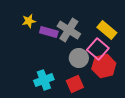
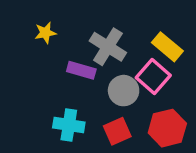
purple rectangle: (49, 32) -> (81, 70), moved
red hexagon: (104, 66) -> (167, 128), moved
cyan cross: (44, 80) -> (69, 125), turned 30

